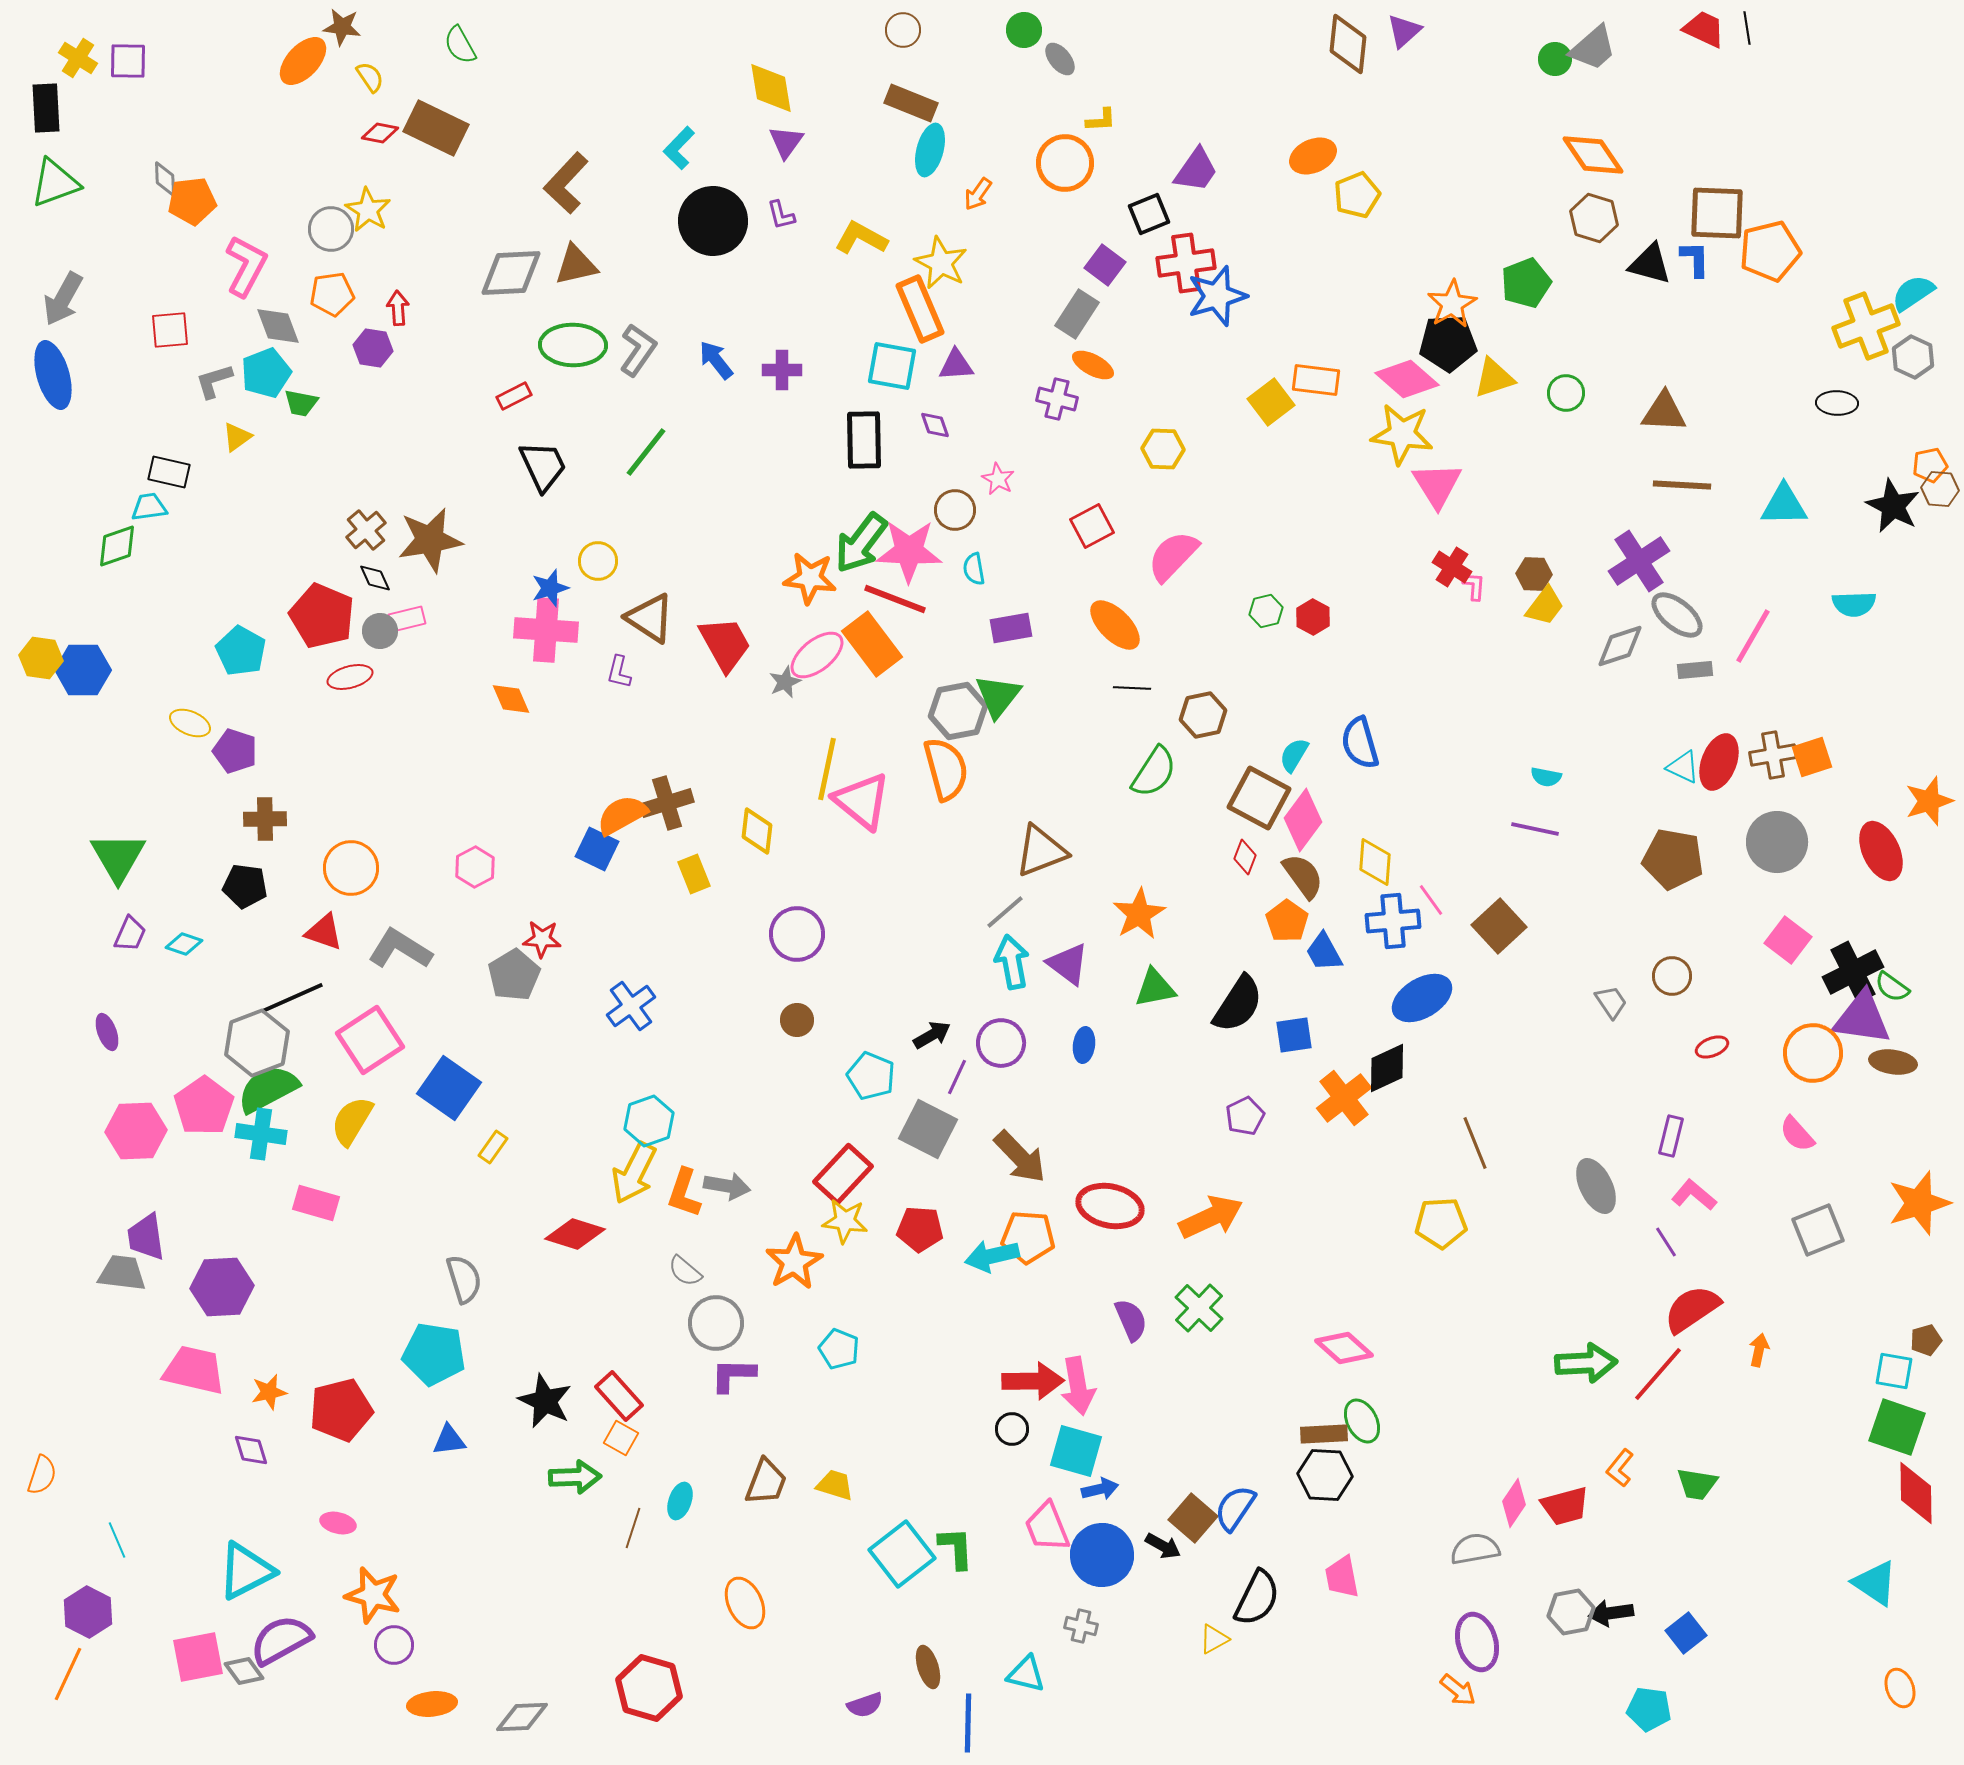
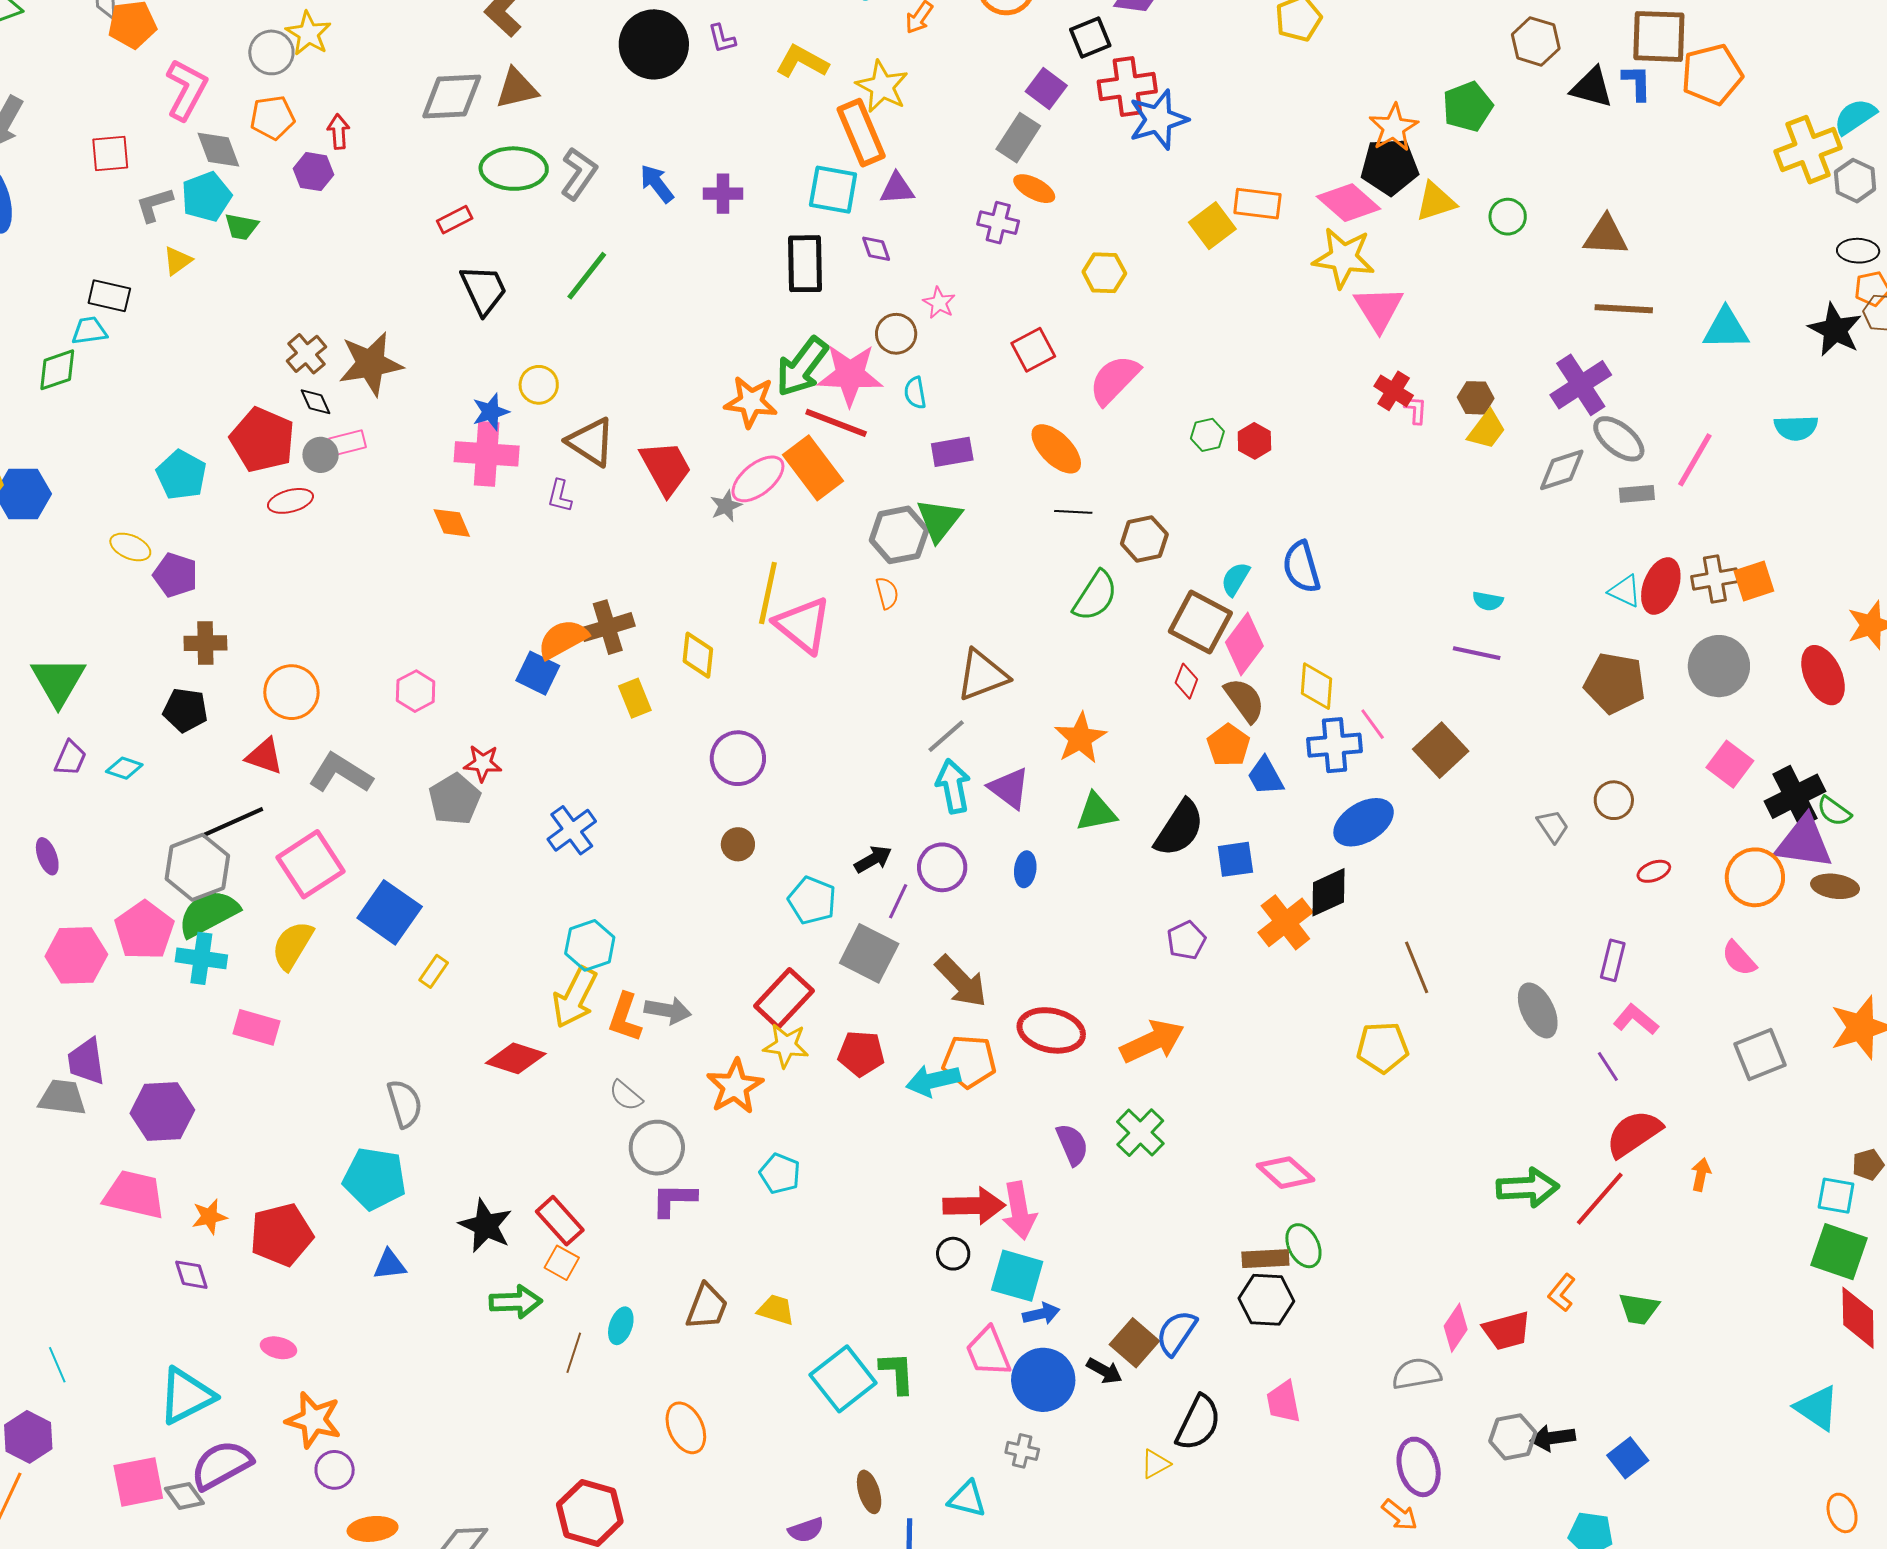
black ellipse: (1837, 403) -> (1858, 251), moved
orange semicircle: (946, 769) -> (887, 593), size x0.5

